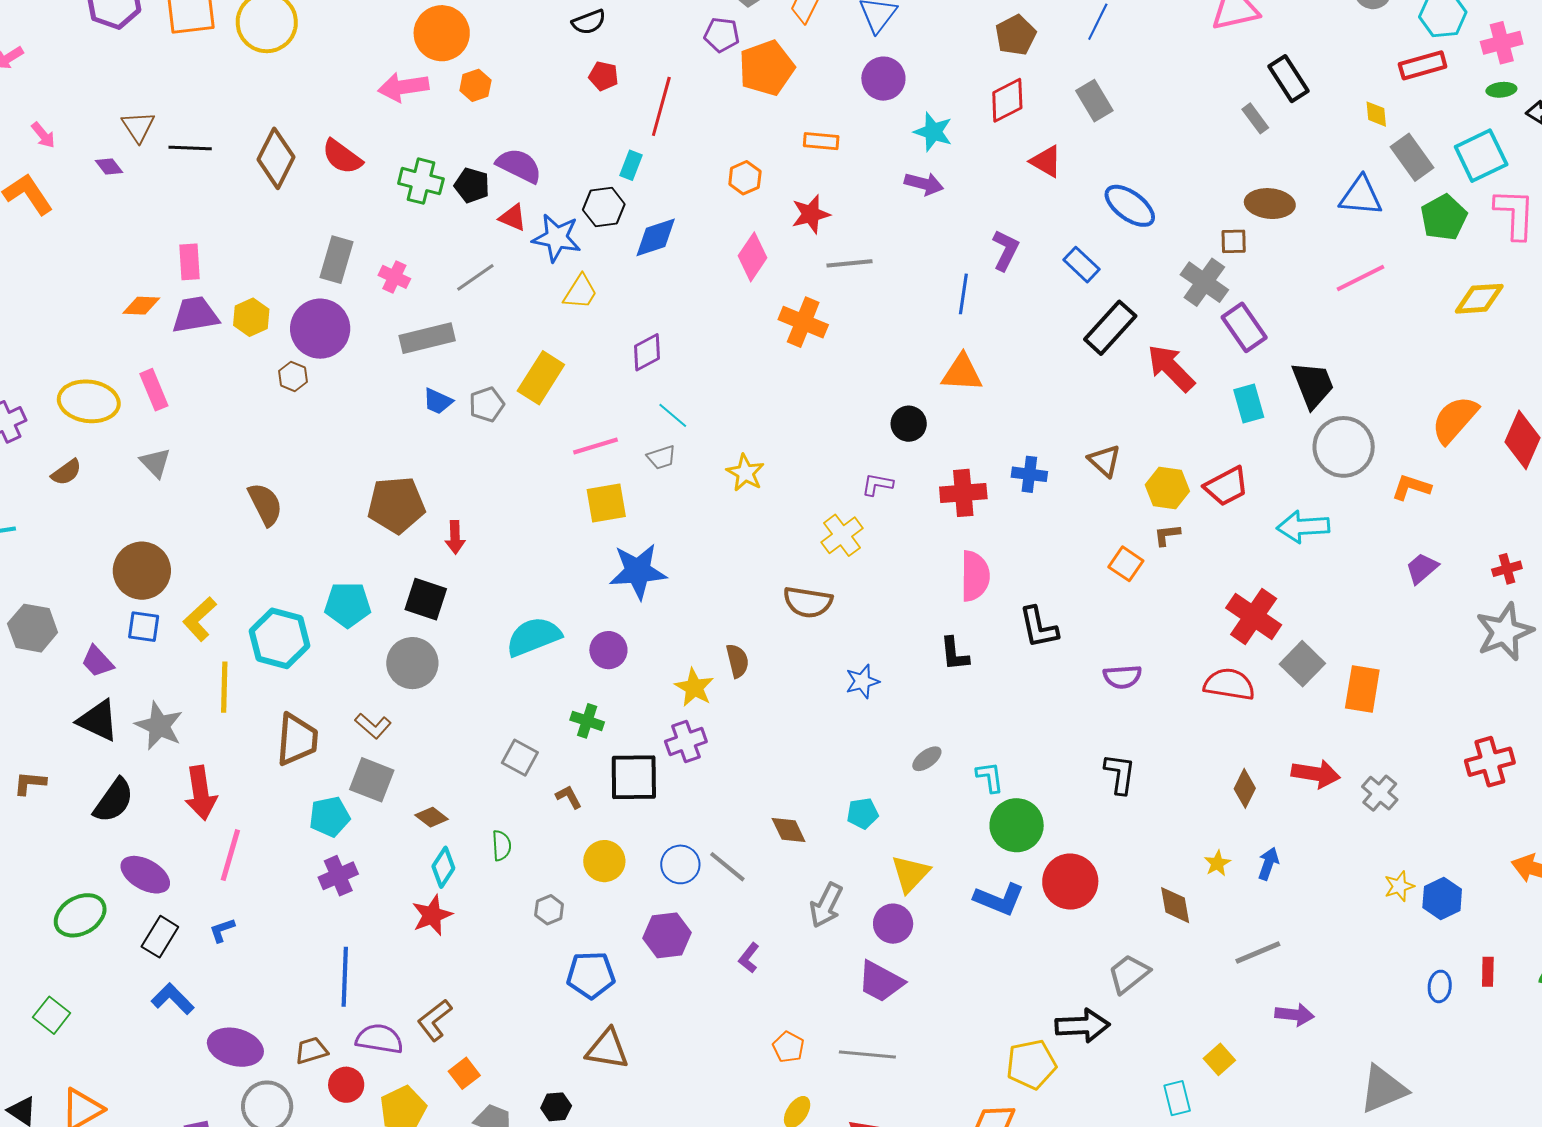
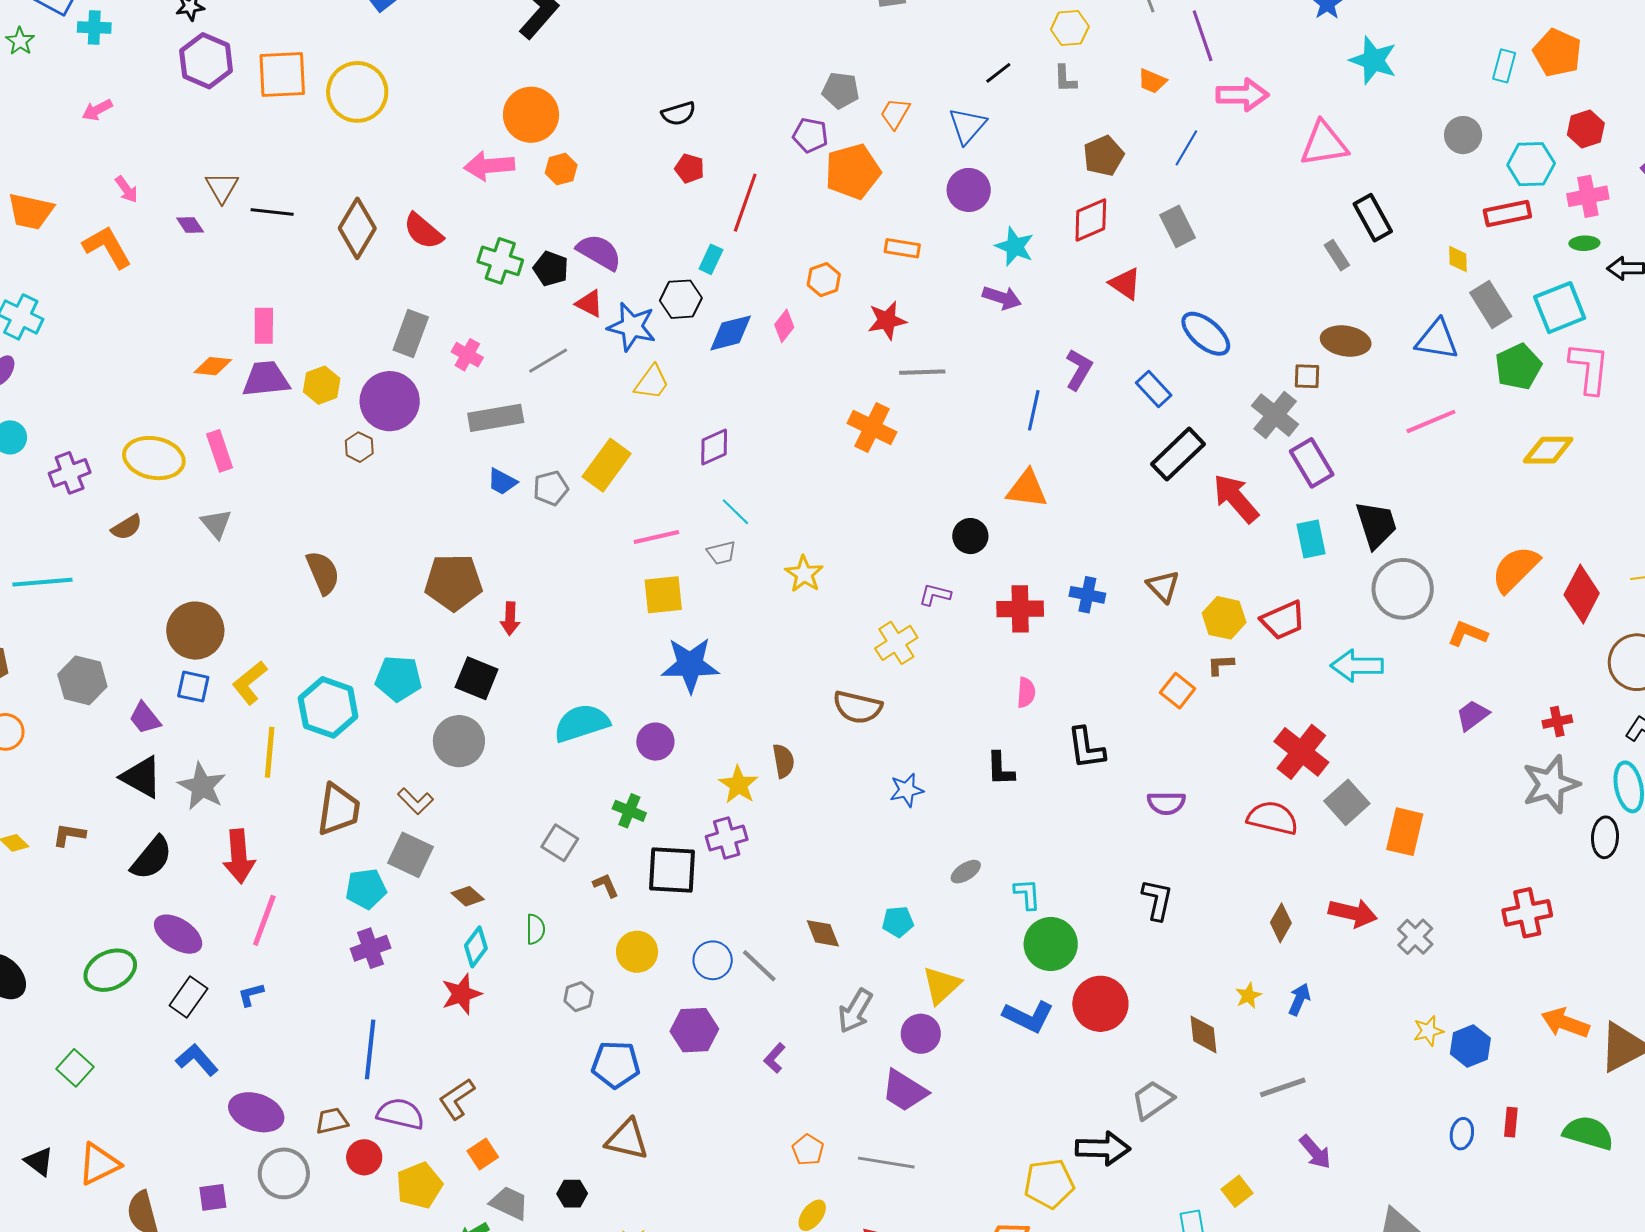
pink diamond: (753, 257) -> (784, 326), moved, size x0.7
pink semicircle: (975, 576) -> (1026, 693), size x0.6
purple arrow: (1295, 1015) -> (1315, 1152), turned 39

